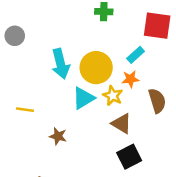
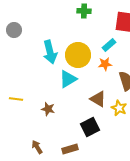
yellow star: (113, 96) -> (119, 108), moved
yellow line: (25, 110) -> (16, 99), moved
black square: (129, 157) -> (90, 127), moved

